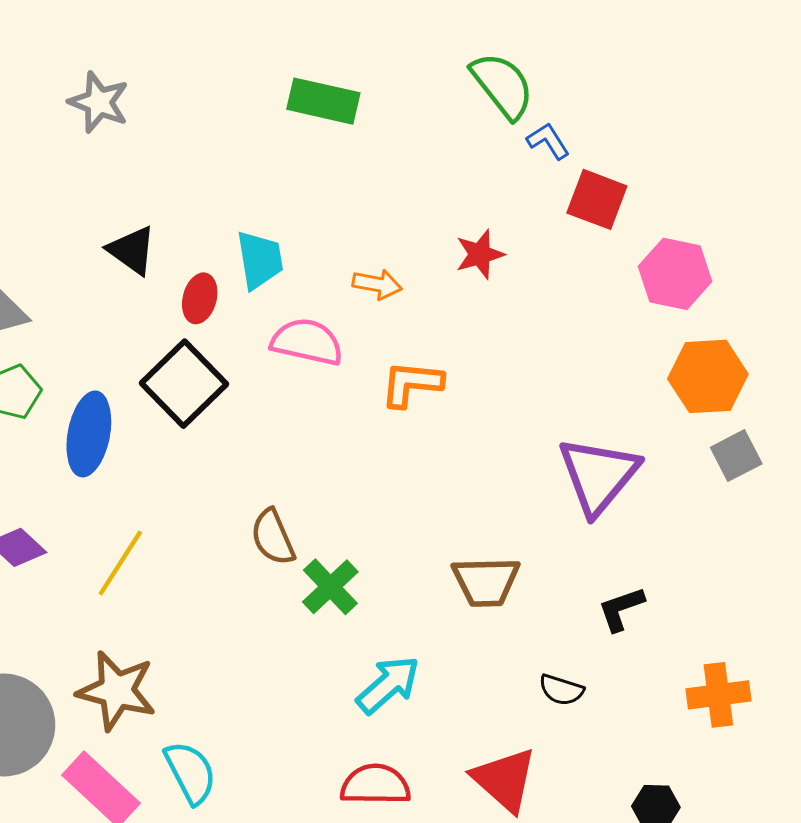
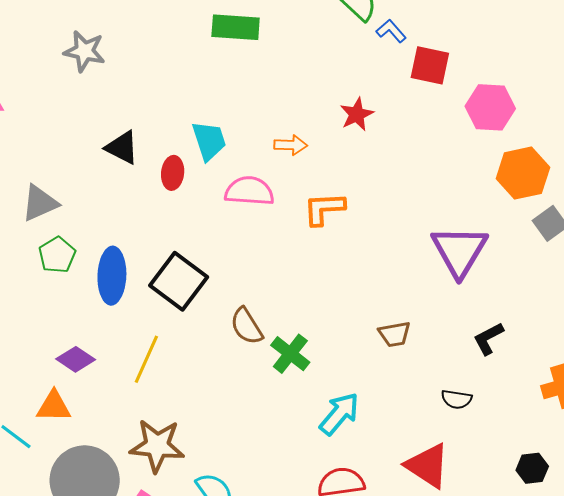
black square: (184, 384) -> (179, 281), moved
brown trapezoid: (486, 582) -> (395, 334), size x0.7

